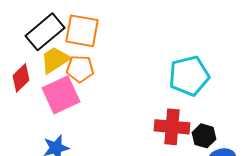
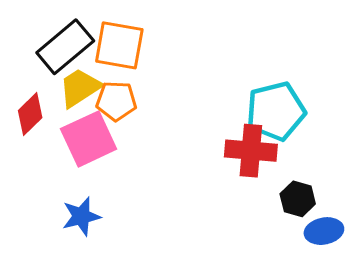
red cross: (172, 127) -> (251, 151), moved

